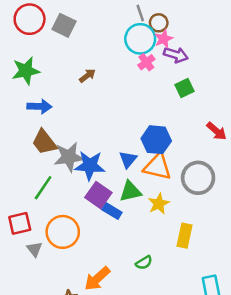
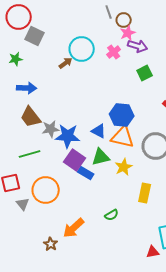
gray square: (64, 25) -> (35, 36), moved
cyan circle: (140, 39) -> (82, 49), moved
green star: (26, 71) -> (16, 59), size x0.6
gray star: (69, 157) -> (51, 129), size x0.7
blue triangle: (128, 159) -> (99, 131), turned -42
green line: (43, 188) -> (30, 154), turned 40

